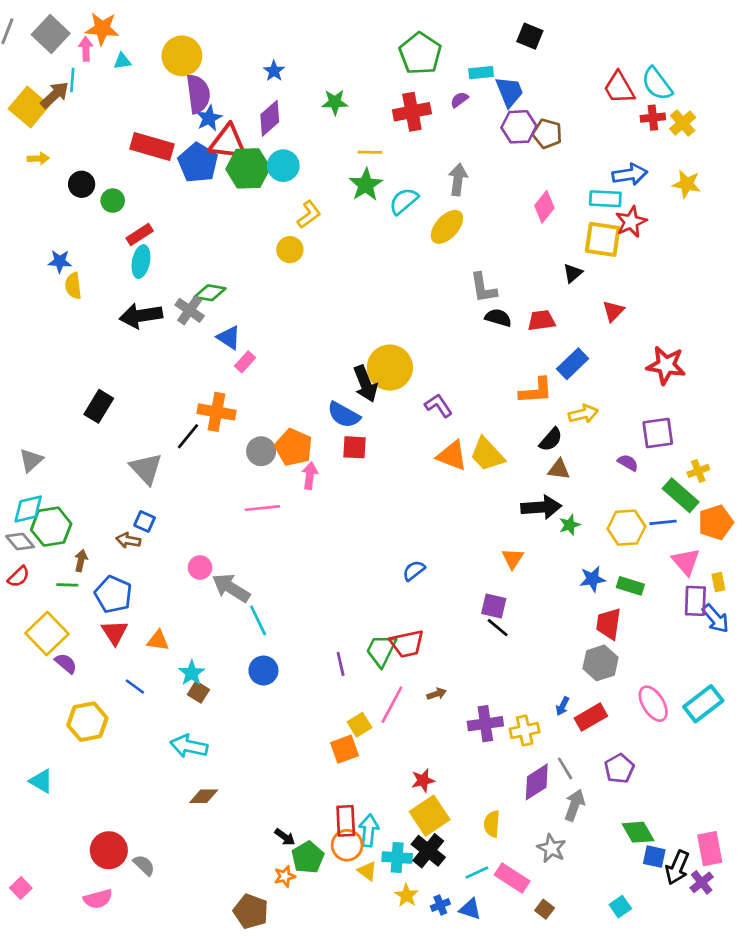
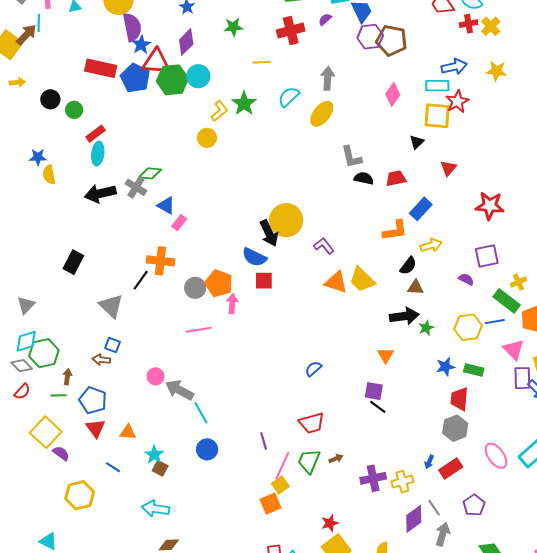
brown pentagon: (547, 134) -> (391, 40), size x1.4
green star: (366, 185) -> (244, 103), moved
green trapezoid: (381, 650) -> (309, 461), moved
pink line: (392, 705) -> (282, 466), moved

